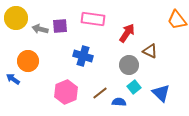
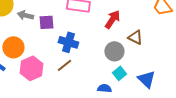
purple square: (60, 26) -> (46, 22), moved
pink hexagon: (66, 92) -> (31, 68), moved
brown line: (100, 93) -> (64, 65), moved

